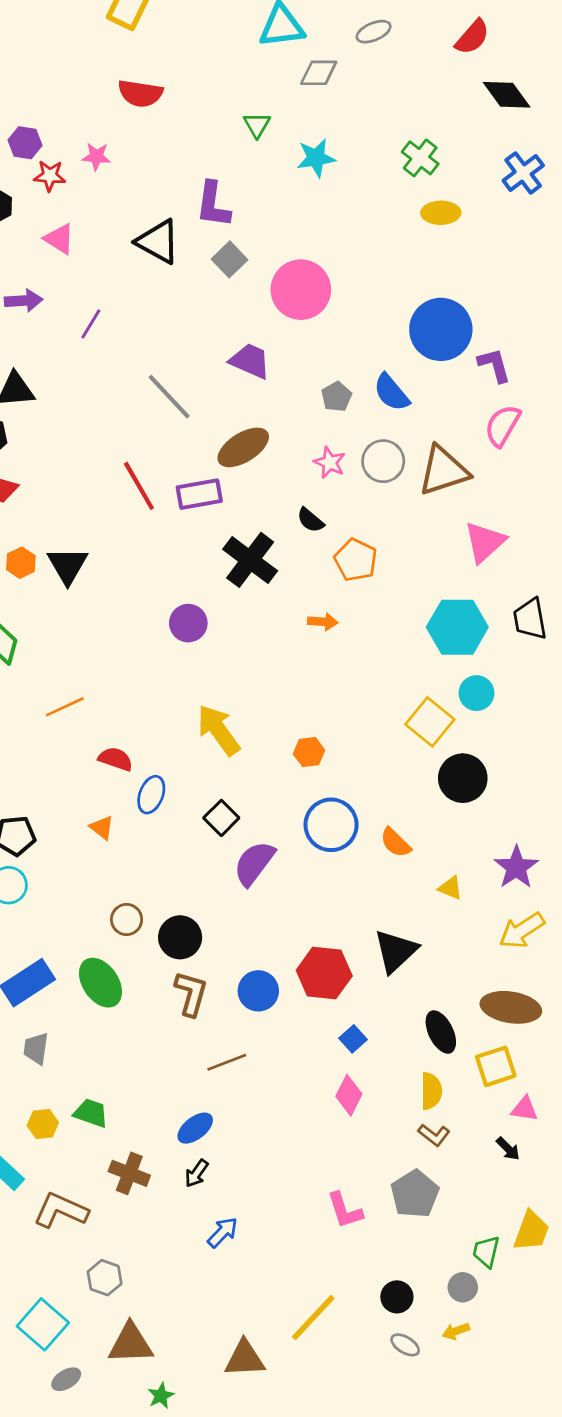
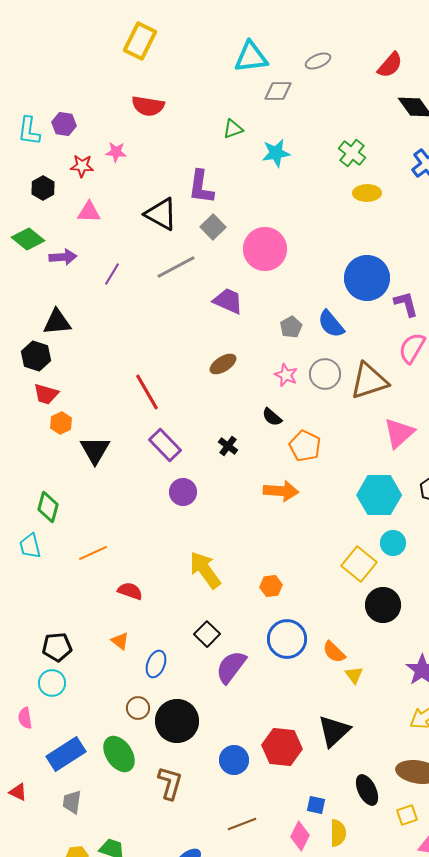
green triangle: (257, 125) -> (233, 129), turned 40
purple hexagon: (25, 143) -> (64, 124), moved
pink triangle: (59, 239) -> (89, 212), turned -30
gray line: (169, 397) -> (176, 267), moved, turned -75
brown ellipse: (243, 447) -> (223, 364), size x0.7
purple rectangle: (199, 494) -> (165, 445), moved, turned 56
black cross: (250, 560) -> (228, 446), size x0.5
orange hexagon: (21, 563) -> (61, 423), moved
orange arrow: (323, 622) -> (281, 491), size x1.6
blue ellipse: (151, 795) -> (156, 664), moved
yellow triangle: (450, 888) -> (354, 675), moved, turned 30
black circle: (180, 937) -> (177, 721), size x1.4
brown L-shape: (191, 994) -> (170, 783), moved
blue square: (353, 1039) -> (316, 805), moved, turned -36
brown line: (227, 1062) -> (242, 824), moved
yellow square: (496, 1066) -> (407, 815), size x0.7
yellow semicircle: (431, 1091) -> (338, 833), moved

